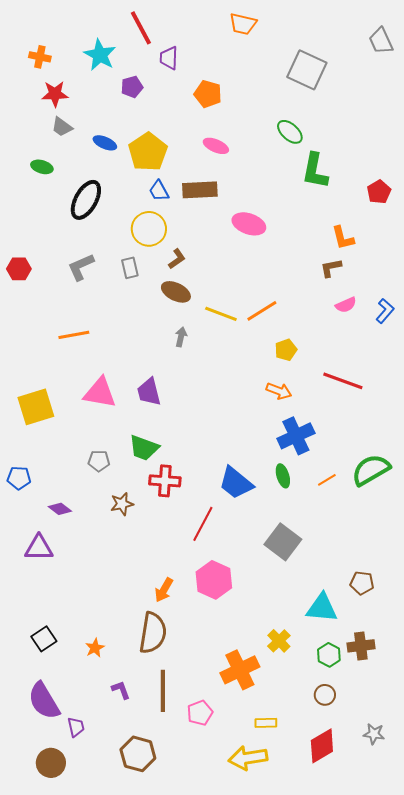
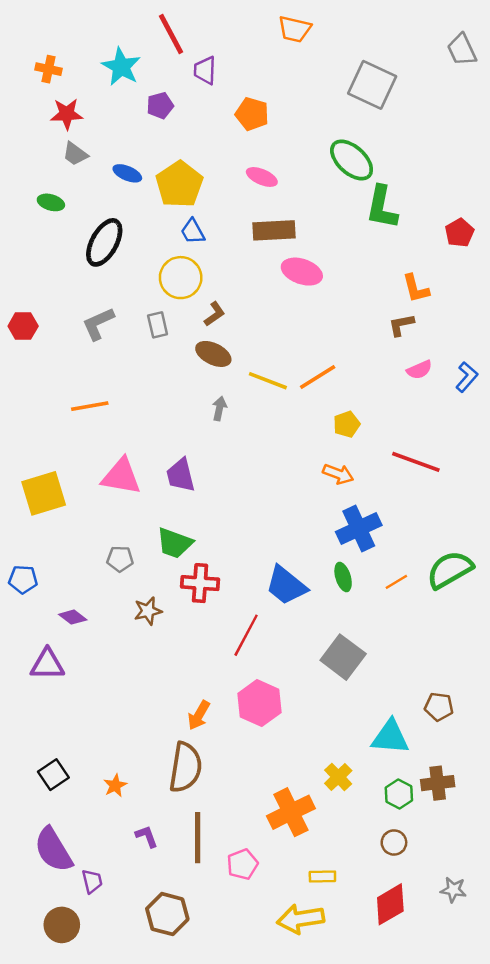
green ellipse: (290, 132) -> (352, 160), size x1.4
brown rectangle: (200, 190) -> (274, 230), moved

